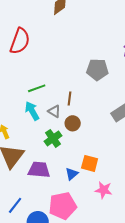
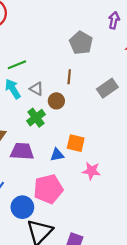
gray pentagon: (97, 70) -> (81, 43), turned 30
brown line: (69, 99) -> (69, 77), moved
blue triangle: (72, 174) -> (57, 155), turned 32

